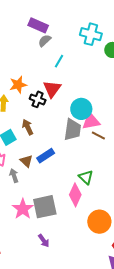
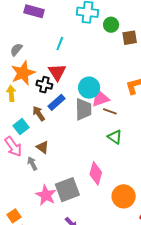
gray semicircle: (45, 41) -> (16, 50), moved
orange star: (18, 85) -> (23, 73), size x1.4
blue rectangle: (46, 156) -> (56, 102), moved
green triangle: (86, 177) -> (115, 137), moved

